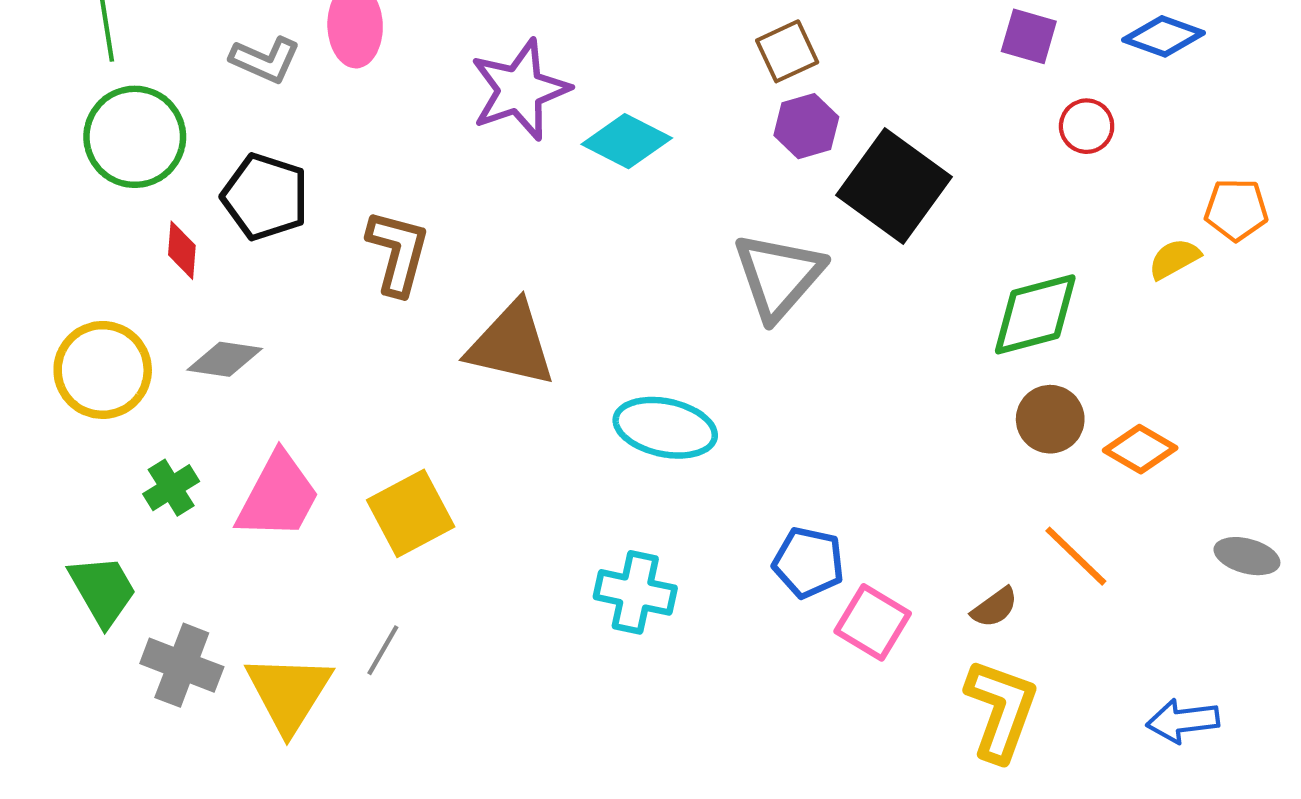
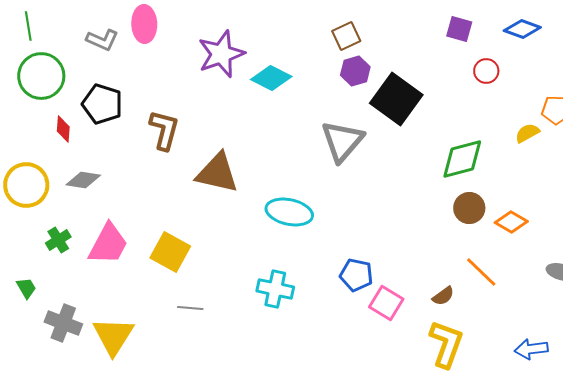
yellow square: (411, 513) -> (170, 252), turned -33
green trapezoid: (103, 590) -> (26, 288), size x0.6
gray line: (383, 650) -> (190, 308), moved, turned 65

